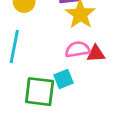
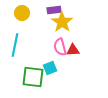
pink semicircle: (78, 49) -> (60, 47), turned -96

